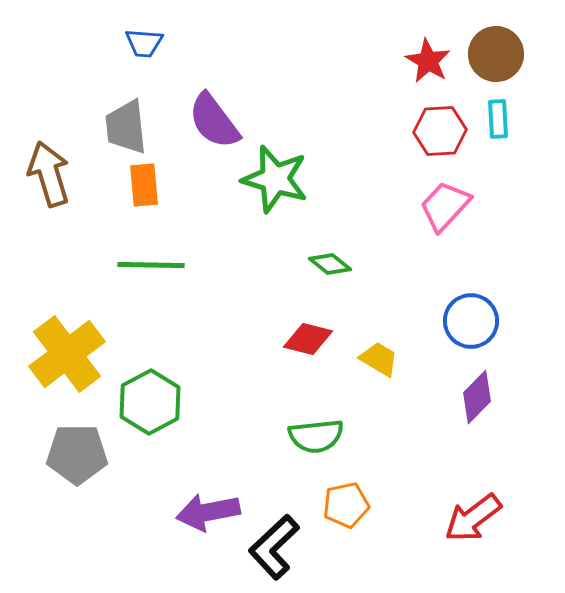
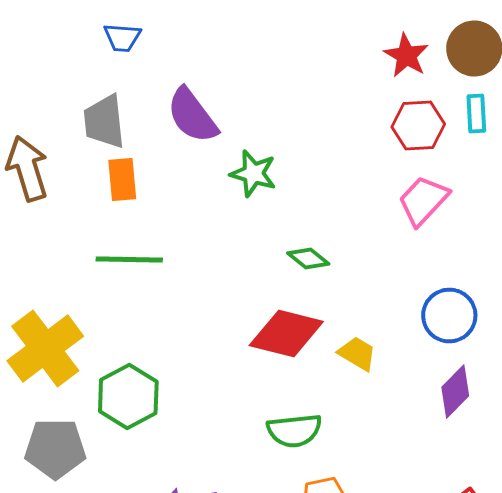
green star: (275, 179) -> (253, 174), size x0.7
red diamond: (308, 339) -> (286, 334), size x1.5

